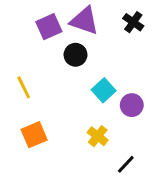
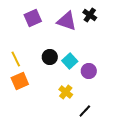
purple triangle: (84, 21) -> (67, 21), moved
black circle: (76, 55) -> (50, 57), moved
orange square: (34, 135) -> (20, 81), moved

